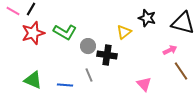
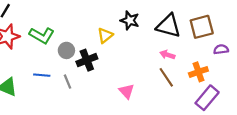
pink arrow: (170, 50) -> (167, 55), moved, turned -136
black cross: (107, 55) -> (87, 60), turned -30
blue line: (65, 85) -> (42, 75), moved

